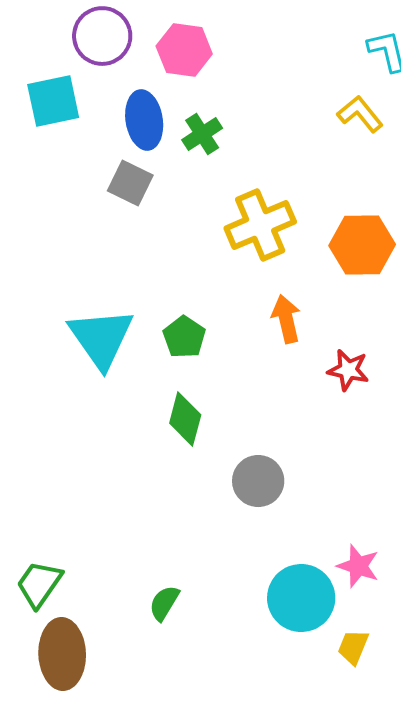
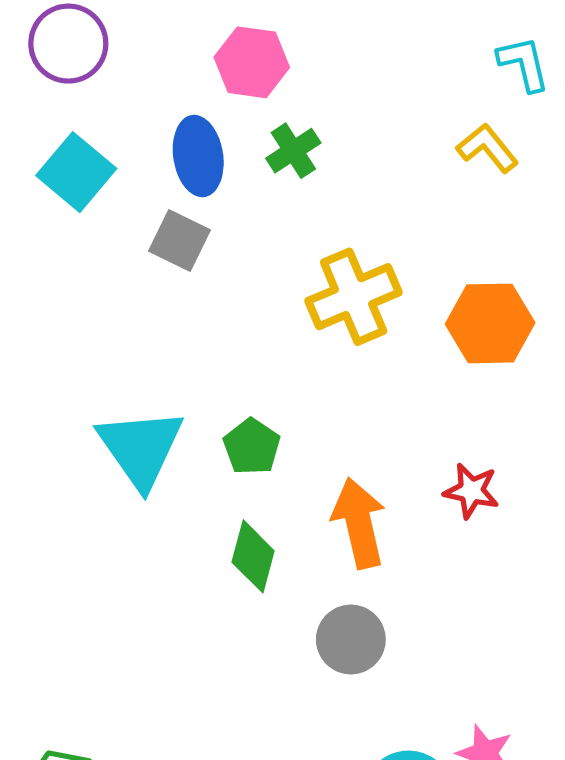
purple circle: (102, 36) -> (68, 44), moved
cyan square: (53, 101) -> (76, 172), moved, turned -38
green cross: (202, 134) -> (293, 151), moved
orange arrow: (286, 319) -> (359, 523), moved, size x1.4

